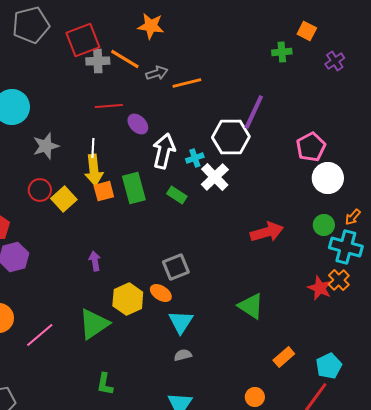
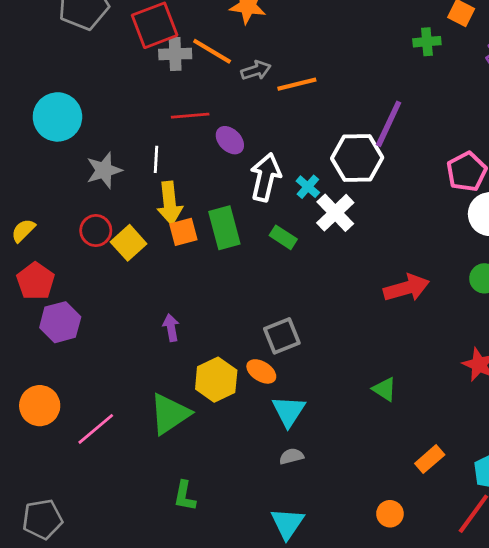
white line: (93, 148) -> (156, 159), moved
cyan cross: (195, 158) -> (308, 187), turned -30
green triangle: (251, 306) -> (384, 389), size x0.7

